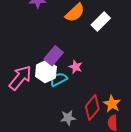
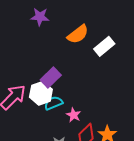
pink star: (76, 67) -> (74, 115), moved

